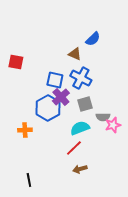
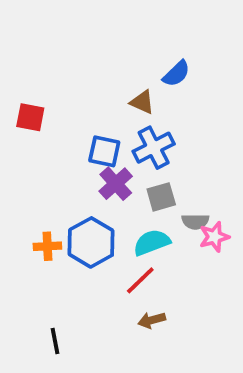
blue cross: (81, 78) -> (154, 148), turned 35
blue hexagon: (48, 108) -> (91, 242), moved

